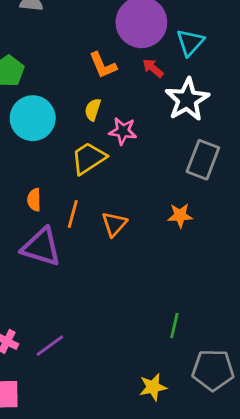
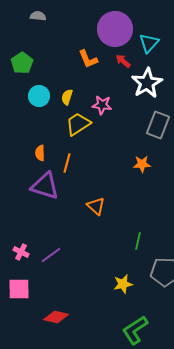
yellow semicircle: (93, 110) -> (67, 97), moved
cyan circle: (33, 118) -> (39, 96), size x0.7
orange triangle: (114, 224) -> (96, 206), moved, turned -30

